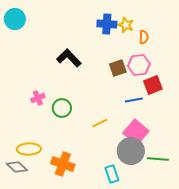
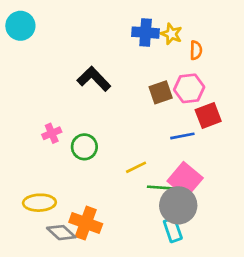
green line: (158, 159) -> (162, 188), moved
gray diamond: (17, 167) -> (61, 233), moved
cyan rectangle: (112, 174) -> (173, 230), moved

